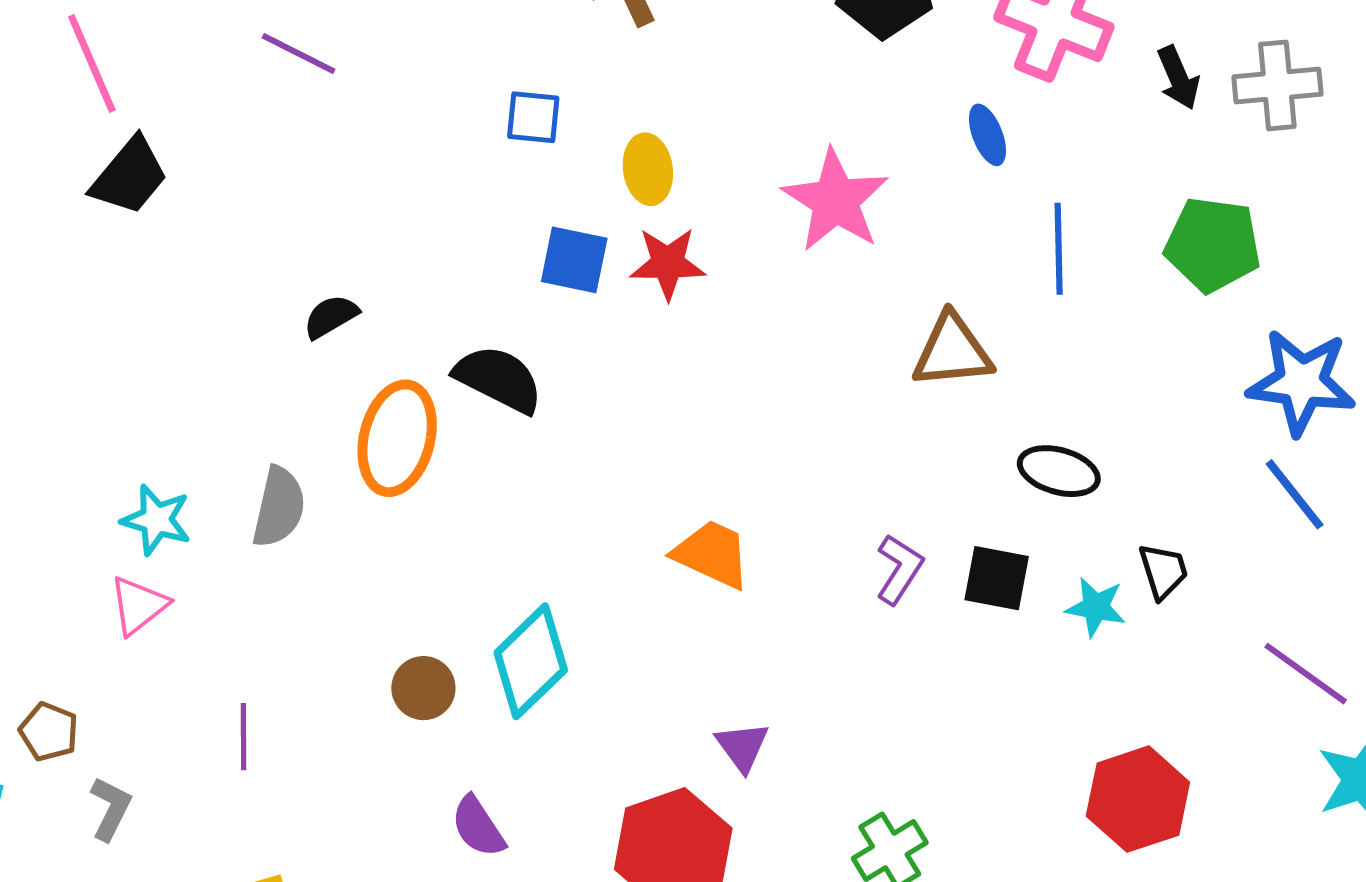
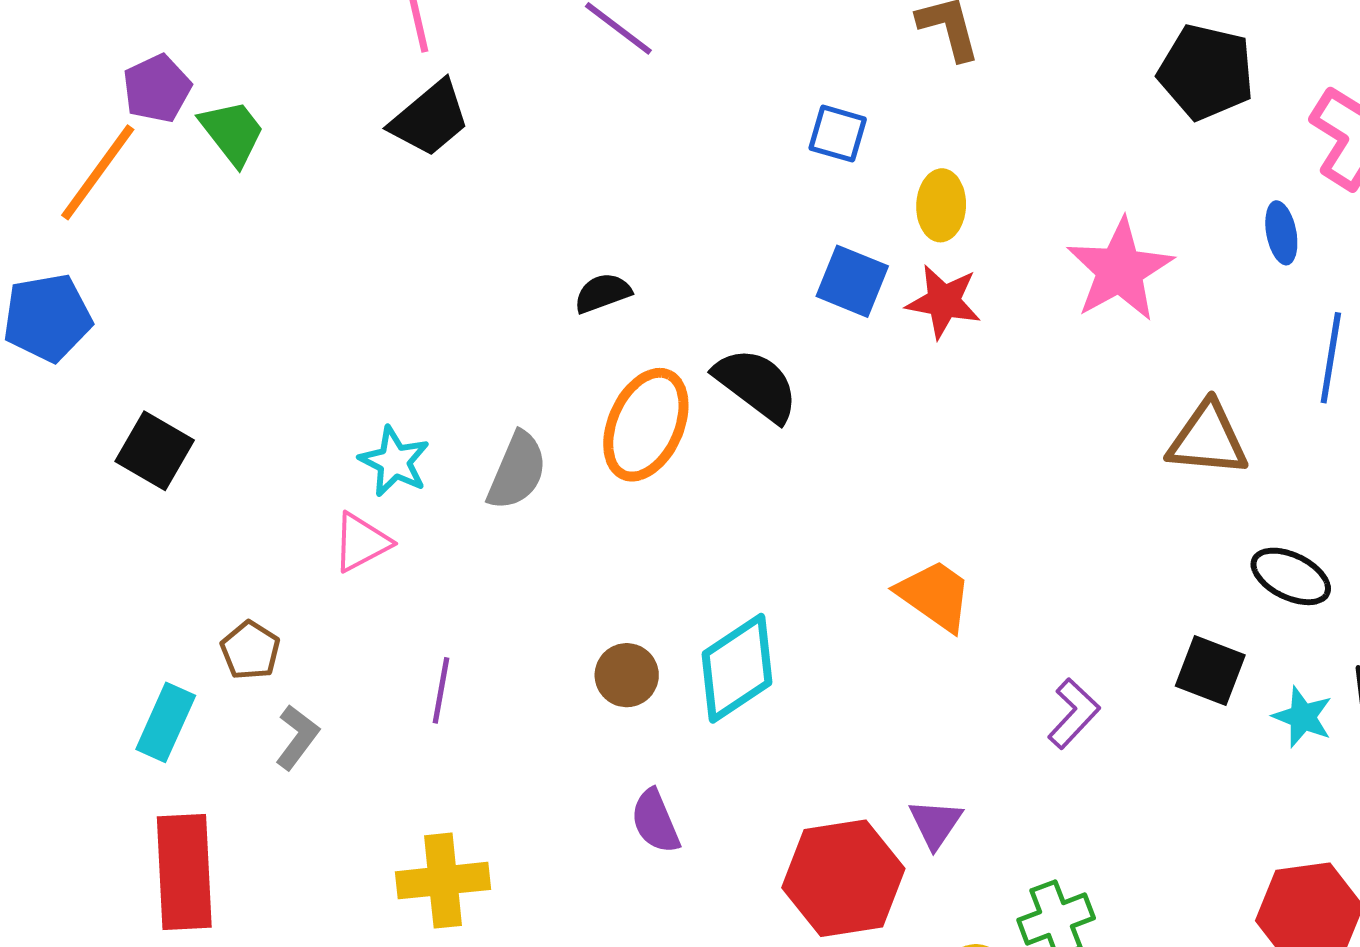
purple L-shape: (899, 569) -> (1074, 714), moved
purple triangle: (742, 747) -> (935, 824), moved

